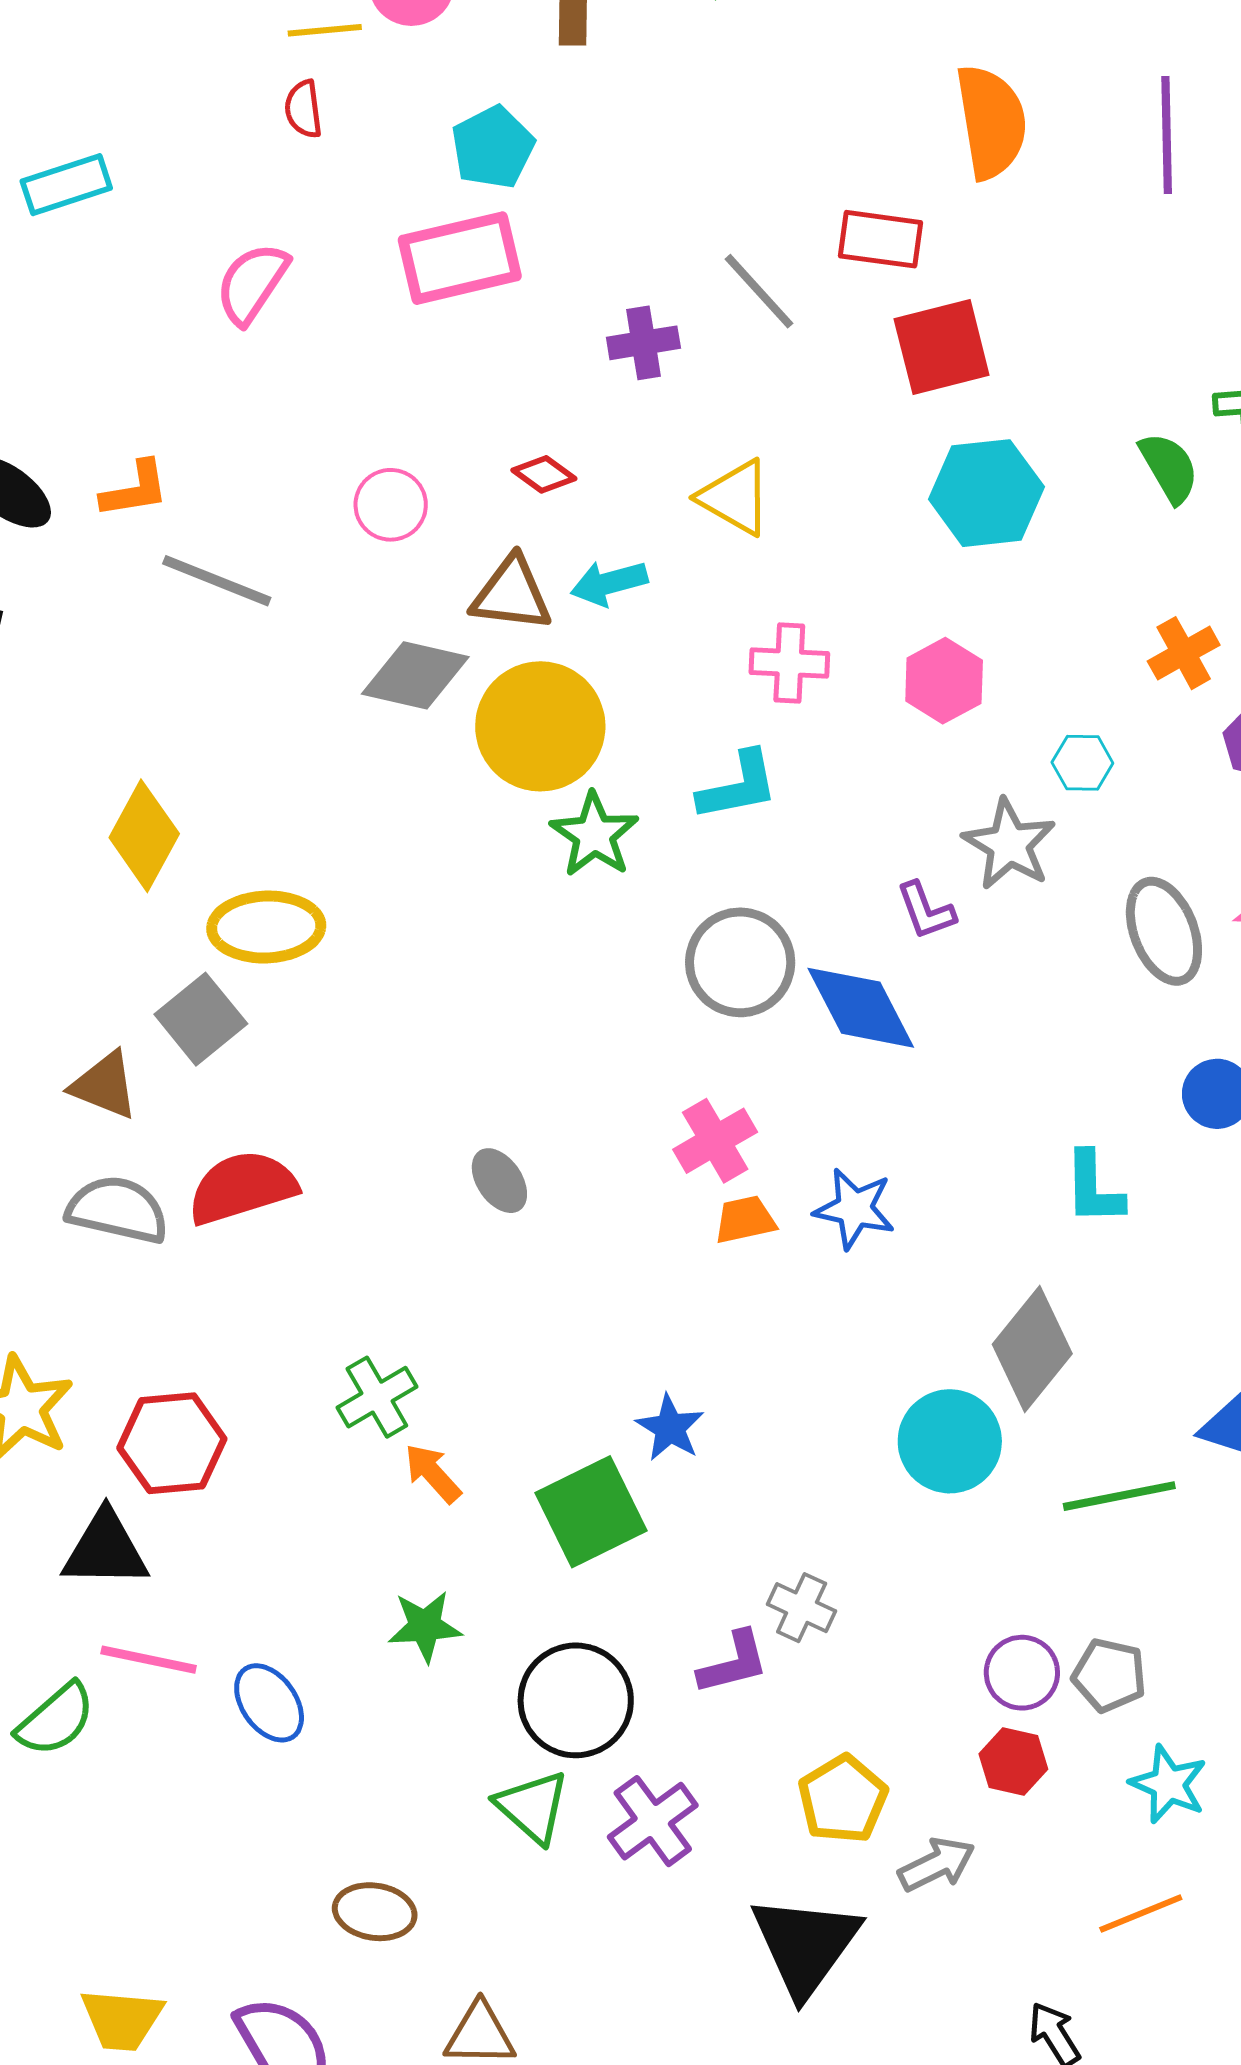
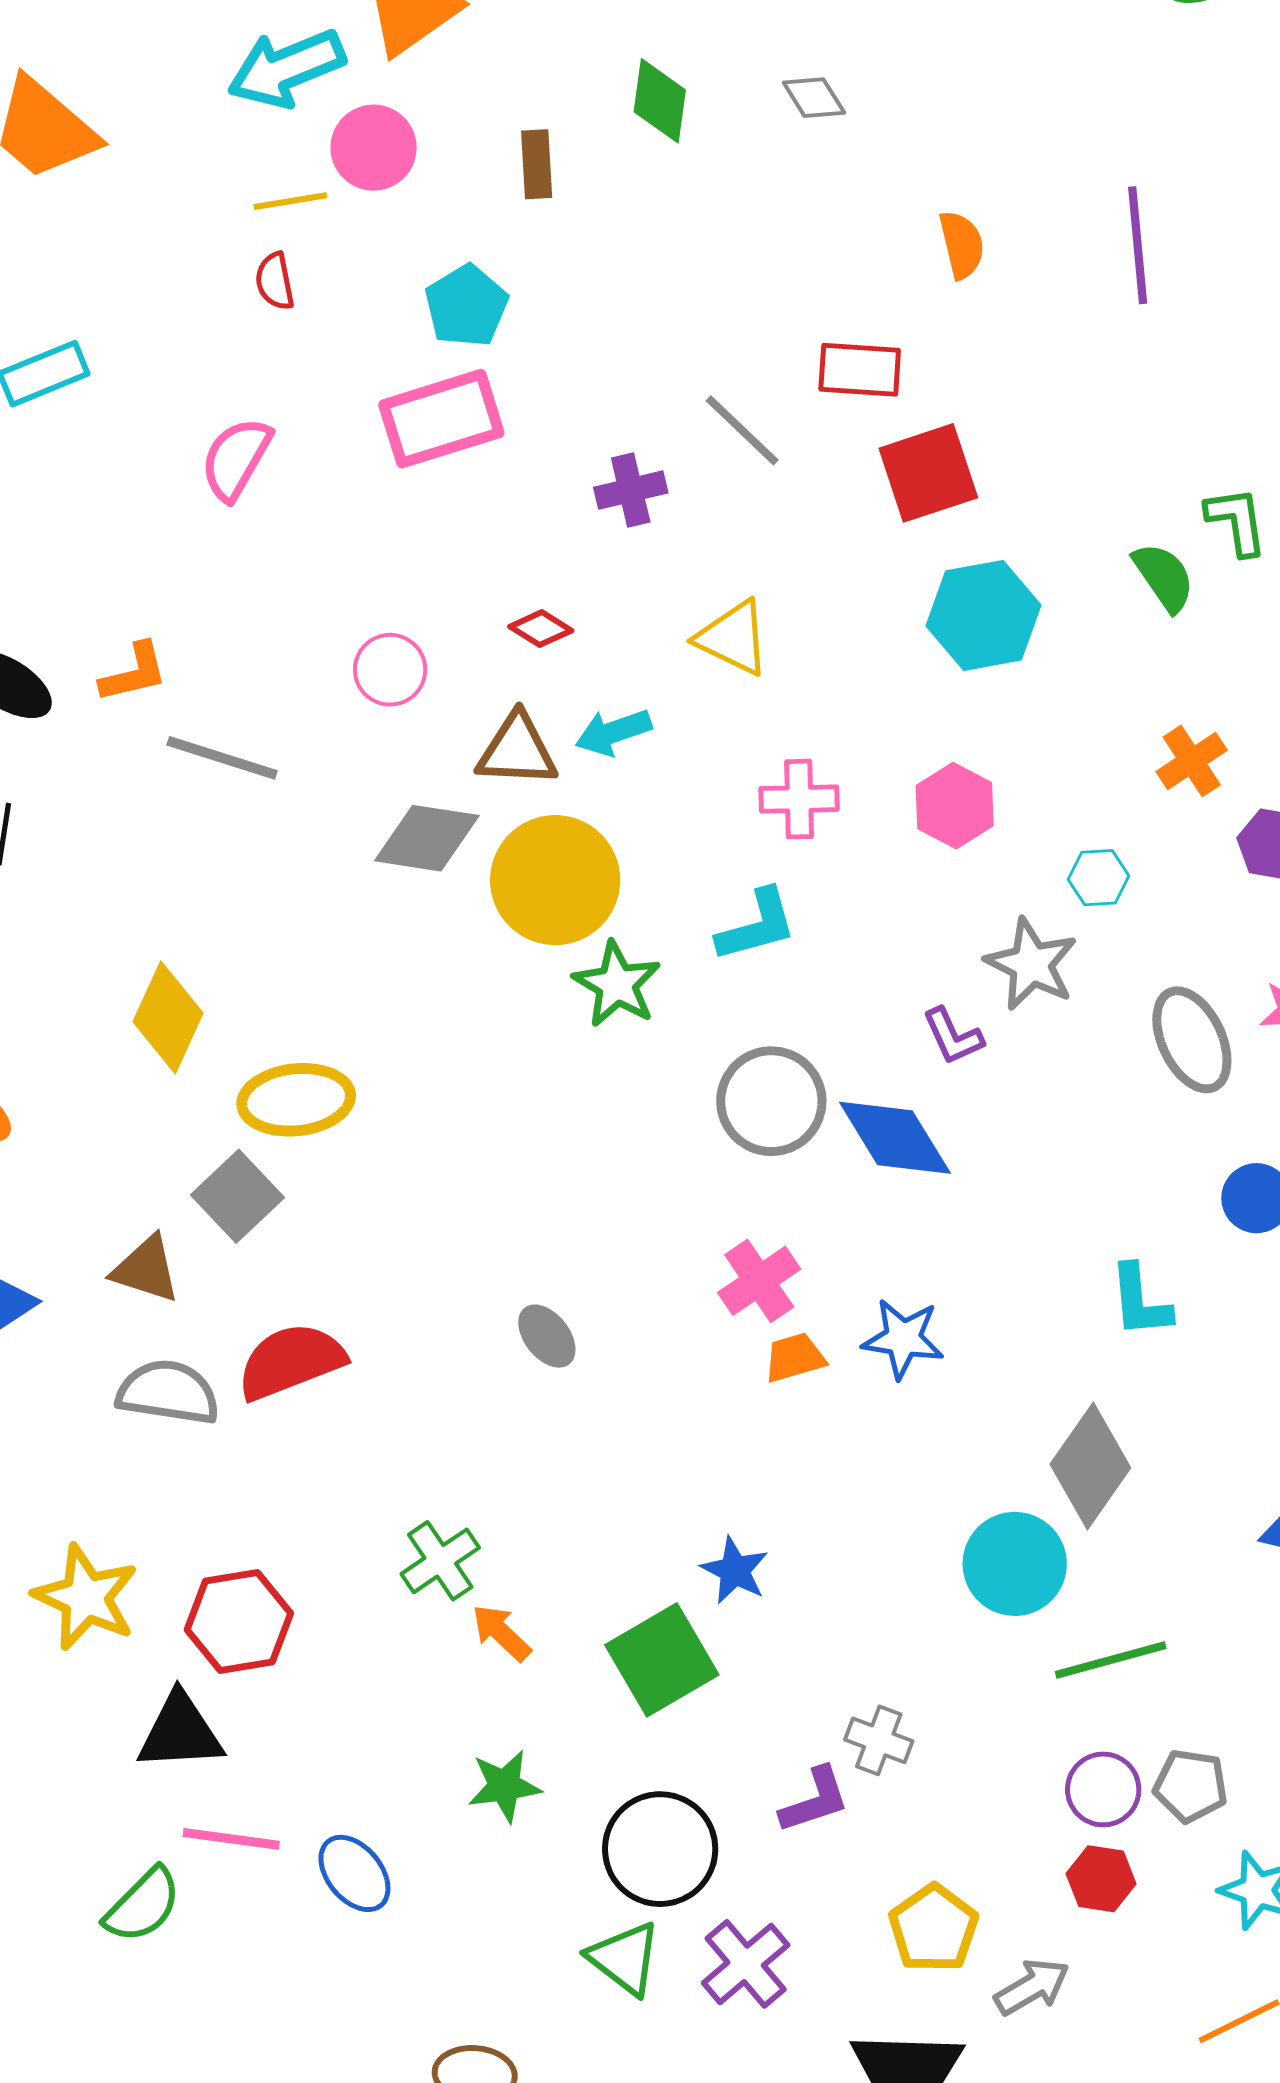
orange semicircle: (991, 122) -> (962, 245), size x0.6
green line: (1119, 1496) -> (1111, 1660), moved

